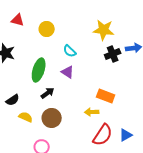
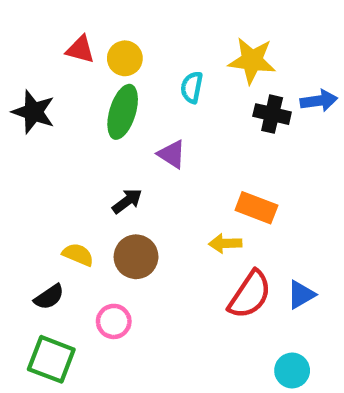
red triangle: (18, 20) -> (80, 49), moved
cyan semicircle: (70, 51) -> (192, 87), moved, turned 56
black cross: (113, 54) -> (272, 114), turned 35
green ellipse: (39, 70) -> (123, 112), moved
black semicircle: (13, 100) -> (49, 297), moved

